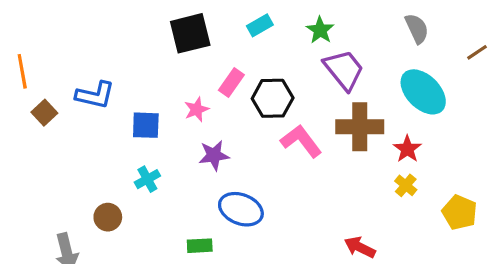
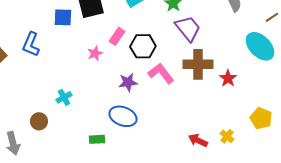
cyan ellipse: (423, 92) -> (260, 46), moved
blue L-shape: (95, 95) -> (31, 44), turned 100
blue square: (146, 125) -> (63, 17), moved
purple star: (214, 155) -> (128, 82), moved
yellow cross: (406, 185) -> (227, 136), moved

